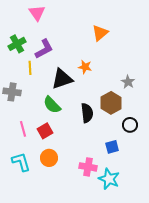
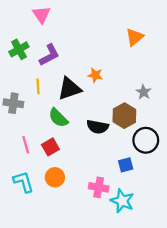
orange triangle: (100, 33) -> (135, 37), moved
yellow line: (30, 68) -> (38, 86), moved
black semicircle: (87, 113) -> (98, 127), turned 108
black circle: (130, 125) -> (146, 140), size x1.5

